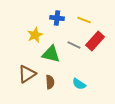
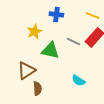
yellow line: (84, 20) -> (92, 15), moved
brown semicircle: (50, 82) -> (37, 88), moved

